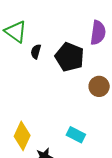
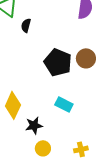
black pentagon: (70, 57) -> (58, 62), moved

